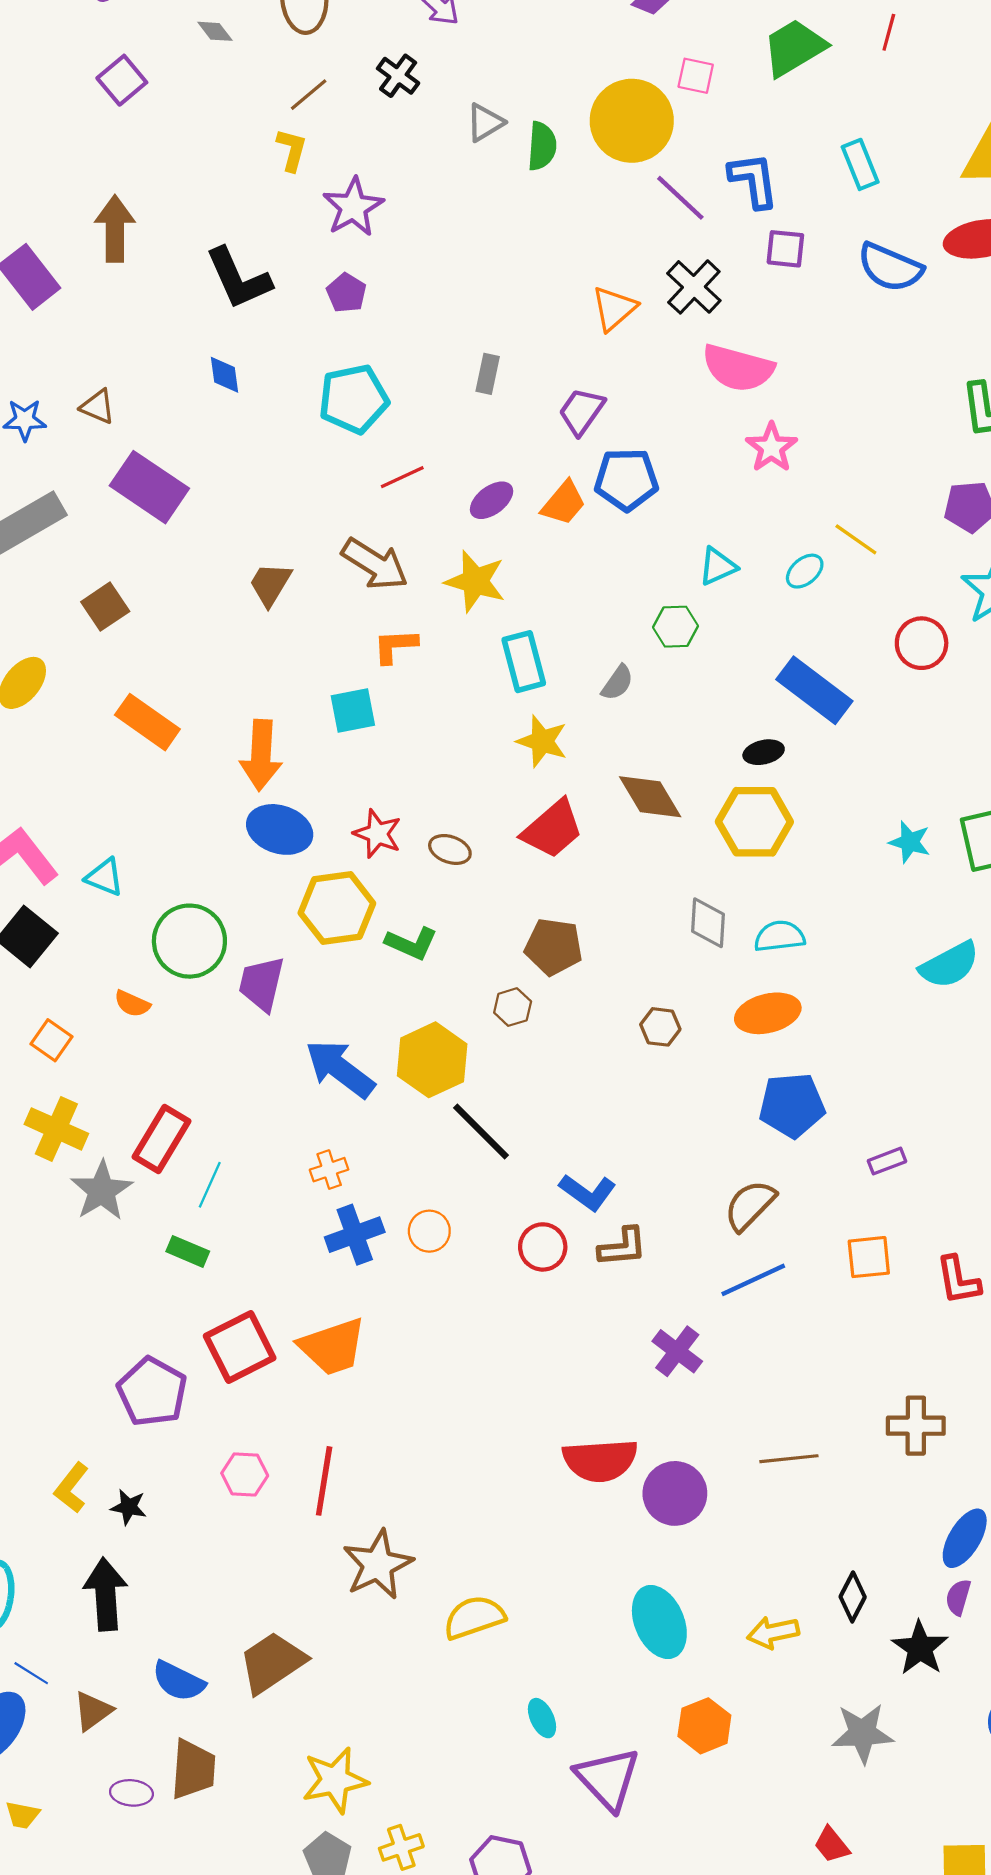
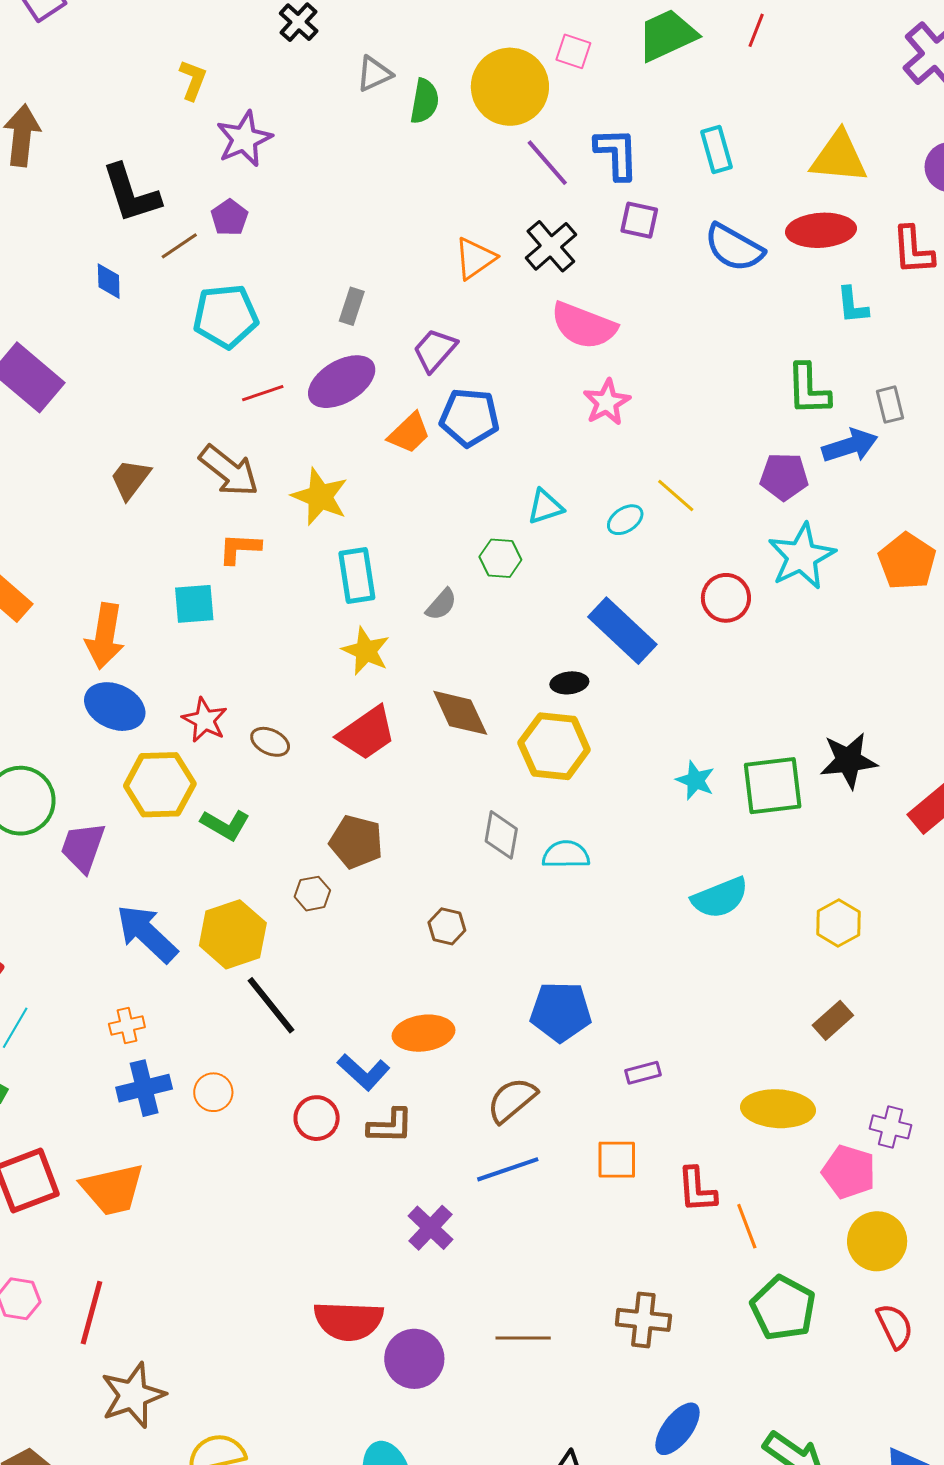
brown line: (309, 95) -> (179, 246), moved
purple ellipse: (492, 500) -> (342, 382), moved, size x1.6
orange ellipse: (768, 1013) -> (424, 1033), moved

